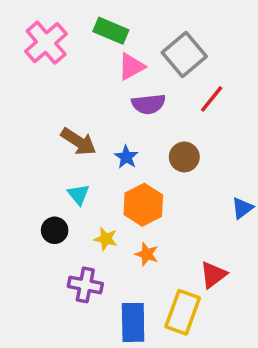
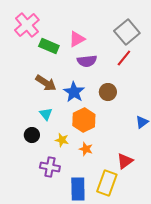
green rectangle: (111, 31) -> (49, 46), moved
gray square: (184, 55) -> (127, 32), moved
blue star: (126, 157) -> (74, 92), size x1.5

